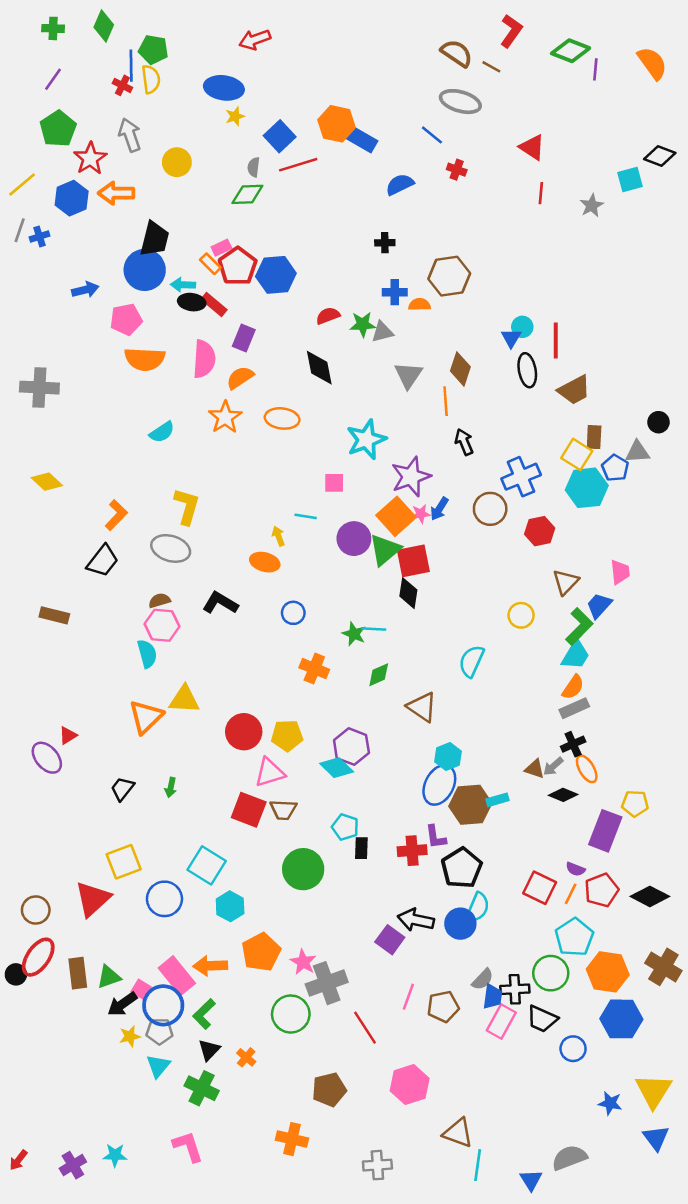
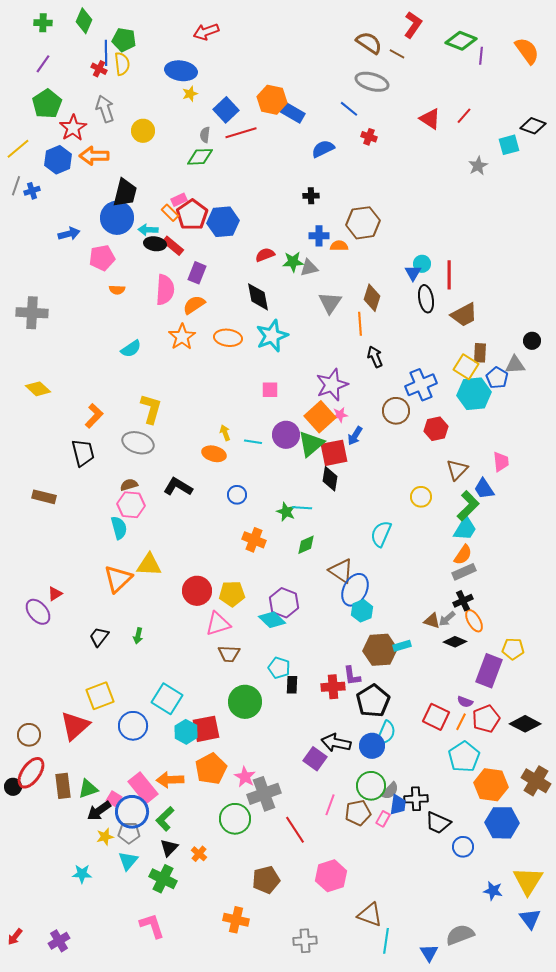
red line: (541, 193) -> (464, 116), moved, turned 36
orange semicircle: (145, 359) -> (117, 290), size x0.5
cyan star: (366, 440) -> (272, 336), moved
blue arrow: (439, 509) -> (355, 436), moved
cyan line: (306, 516) -> (253, 442), moved
black trapezoid: (103, 561) -> (83, 453), turned -52
blue trapezoid: (599, 605) -> (484, 489), turned -75
blue ellipse: (439, 785) -> (355, 590), moved
red square: (249, 810) -> (206, 729), moved, turned -32
green circle: (551, 973) -> (371, 786), moved
pink rectangle: (501, 1021) -> (383, 819), moved, size x0.6
cyan star: (115, 1155) -> (82, 874), moved

